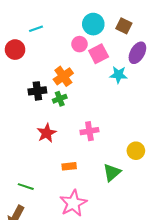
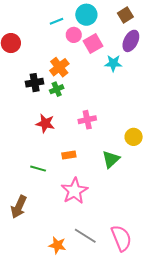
brown square: (124, 26) -> (125, 15), moved, turned 35
cyan line: (36, 29) -> (57, 21), moved
red star: (47, 133) -> (45, 123), turned -30
green line: (26, 187) -> (38, 169), moved

